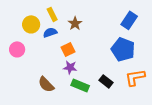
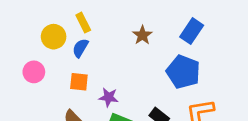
brown star: (75, 23) -> (142, 35), moved
blue semicircle: (50, 32) -> (80, 48), turned -40
orange square: (68, 49) -> (79, 82), moved, turned 32

